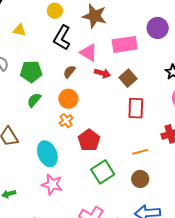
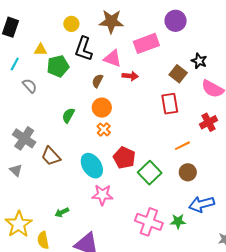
green pentagon: (31, 72) -> (58, 66), moved
brown square: (128, 78) -> (178, 74), moved
red pentagon: (89, 140) -> (124, 158), moved

